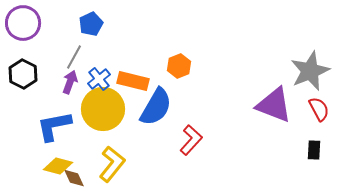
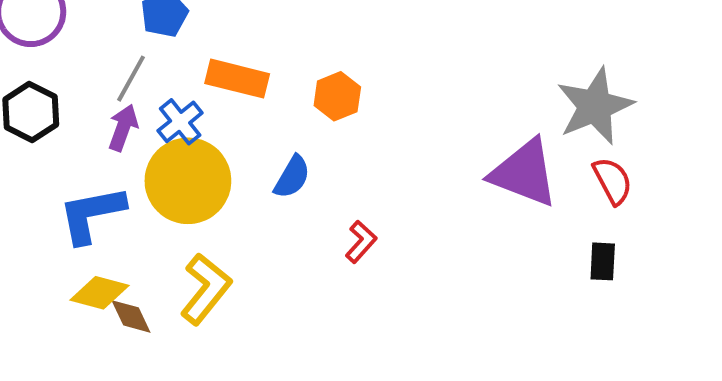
orange rectangle: (133, 81) -> (237, 79), moved
blue semicircle: (156, 107) -> (292, 177), size x0.6
red L-shape: (191, 140) -> (361, 242), size x0.7

